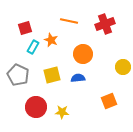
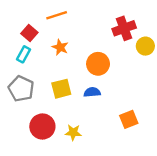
orange line: (69, 21) -> (57, 15), moved, turned -30
red square: (25, 28) -> (29, 33), turned -32
cyan rectangle: (33, 47) -> (23, 54), moved
yellow circle: (123, 67) -> (145, 46), moved

